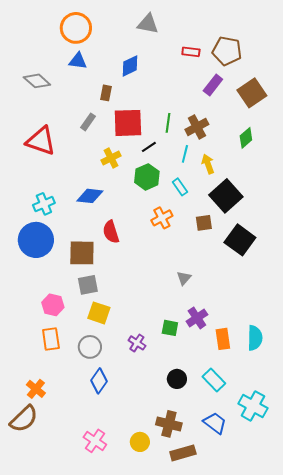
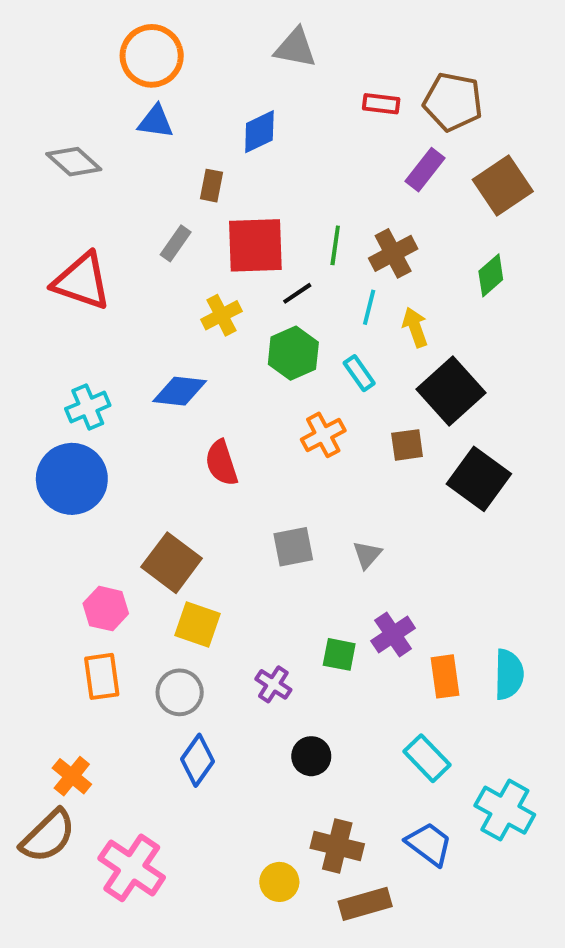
brown square: (82, 253) -> (172, 563), moved, turned 36
gray square: (88, 285) -> (293, 547), moved
black circle: (177, 379) -> (311, 756), moved
pink cross: (95, 441) -> (132, 868), moved, size x1.4

